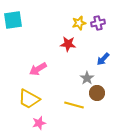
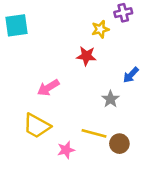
purple cross: (98, 23) -> (123, 13), moved
brown circle: (97, 93) -> (119, 144), moved
pink star: (39, 123) -> (66, 150), moved

